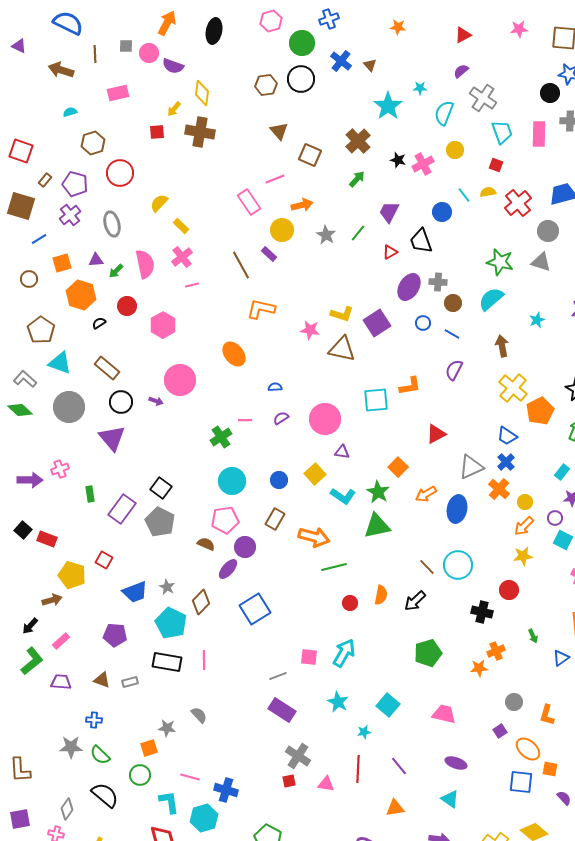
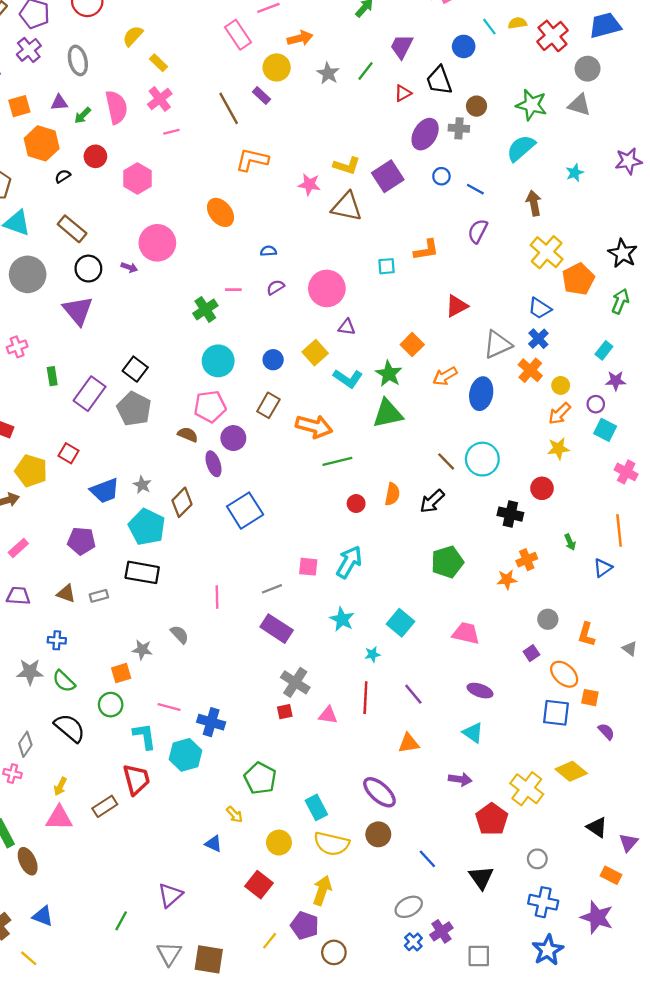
brown circle: (453, 303) -> (477, 106), moved
cyan square: (376, 400) -> (386, 266), size x0.6
purple ellipse: (228, 569) -> (213, 464), turned -60
pink line: (204, 660) -> (217, 597), moved

